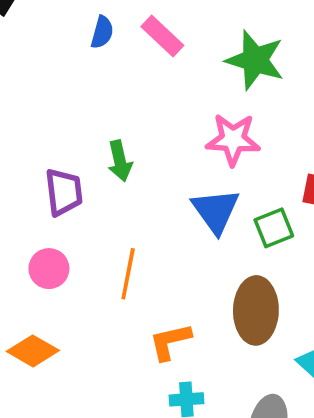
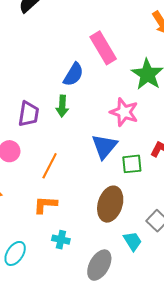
blue semicircle: (102, 32) -> (73, 74), moved, size x1.4
pink rectangle: (162, 36) -> (103, 48), size x1.4
orange L-shape: (170, 342) -> (45, 205), moved

